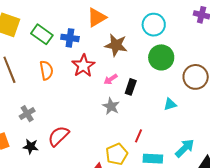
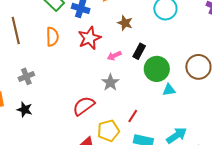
brown star: (116, 45) -> (125, 23), size x0.7
green circle: (161, 57) -> (157, 69), moved
black rectangle: (131, 87) -> (139, 51), moved
red semicircle: (58, 136) -> (84, 106), moved

